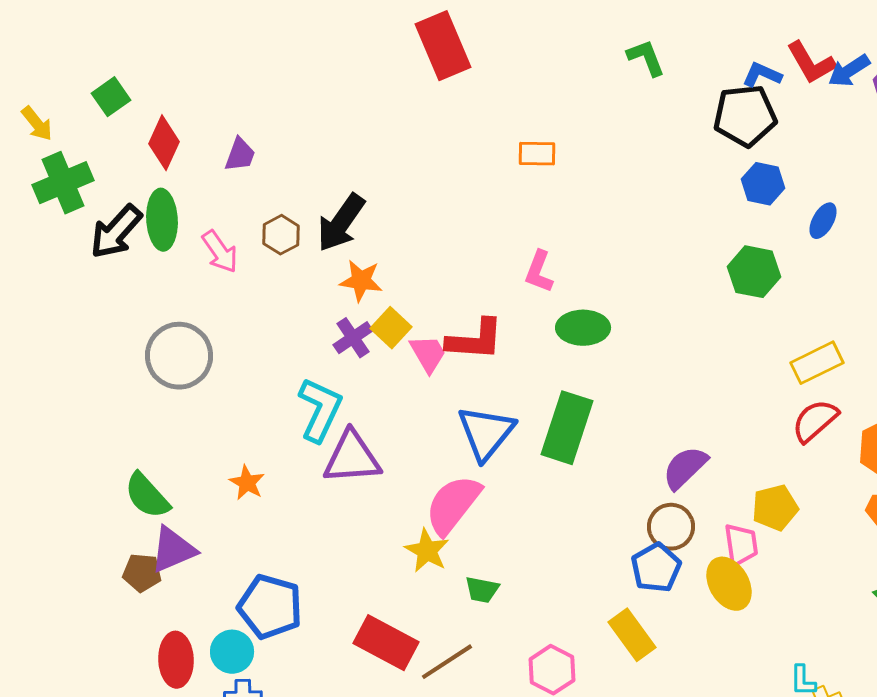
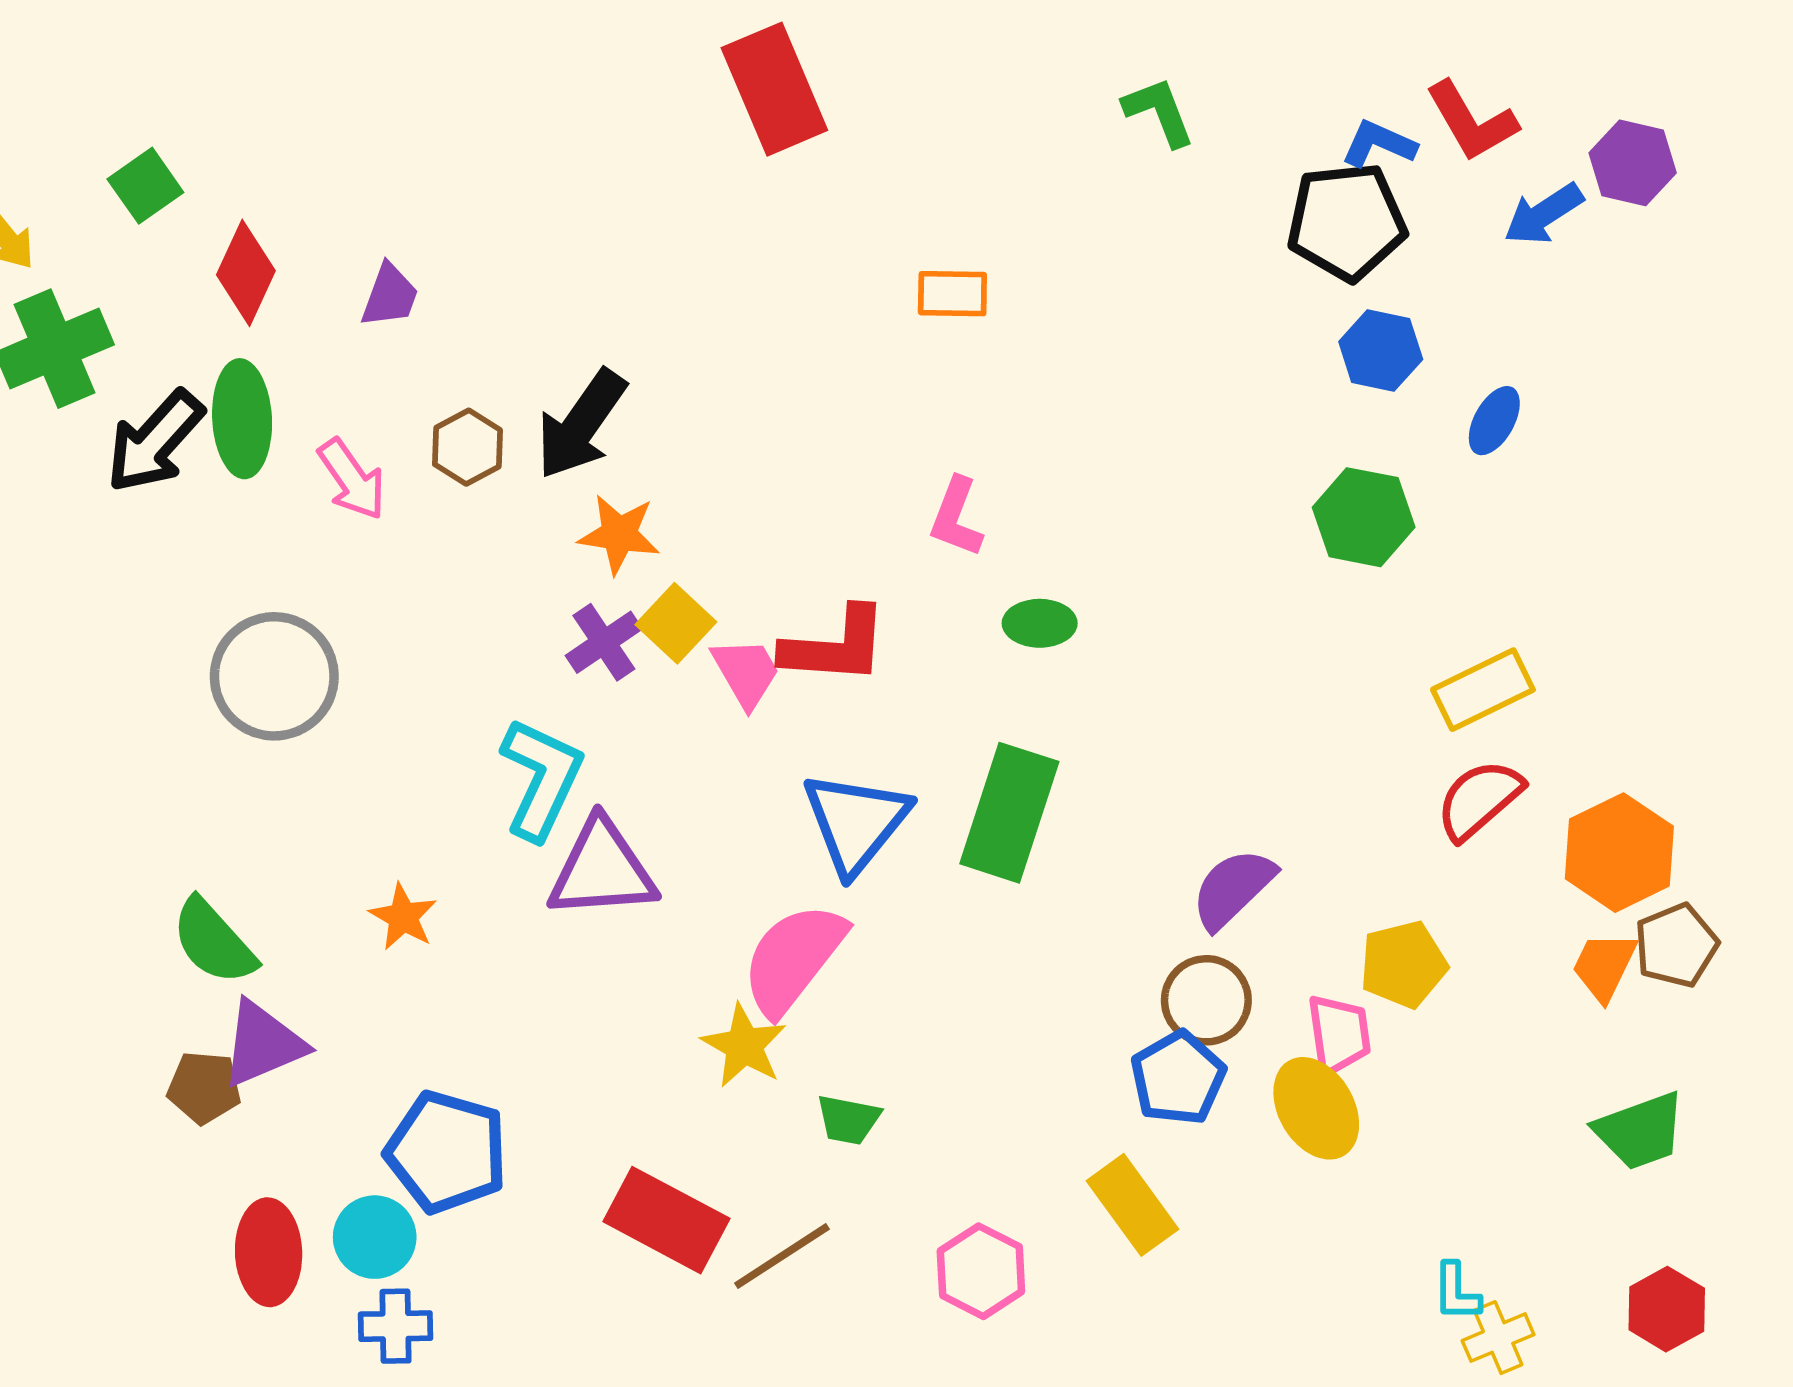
blue arrow: (849, 71) -> (1544, 214), moved
green ellipse: (583, 328) -> (1040, 623), size x0.7

